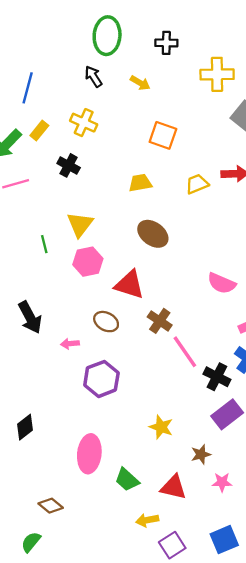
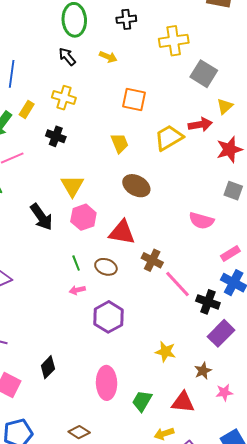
yellow trapezoid: (140, 183) -> (120, 143), turned 85
yellow trapezoid: (197, 184) -> (169, 138), size x1.4
green line: (44, 244) -> (76, 263), moved
black arrow: (30, 317) -> (41, 217), moved
green trapezoid: (127, 480) -> (142, 401), turned 85

